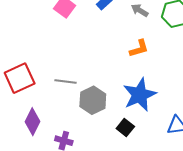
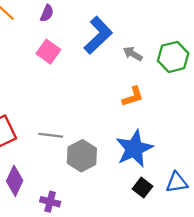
black square: (125, 127) -> (143, 188), moved

